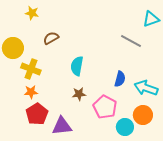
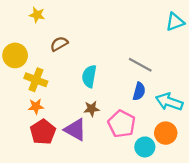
gray line: (131, 41) -> (140, 65), moved
purple triangle: (62, 126) -> (75, 130), moved, turned 35

